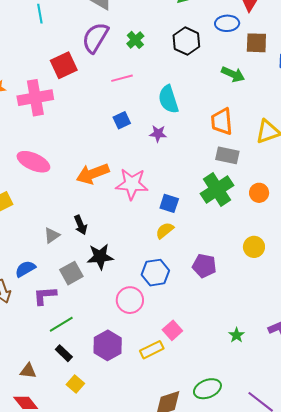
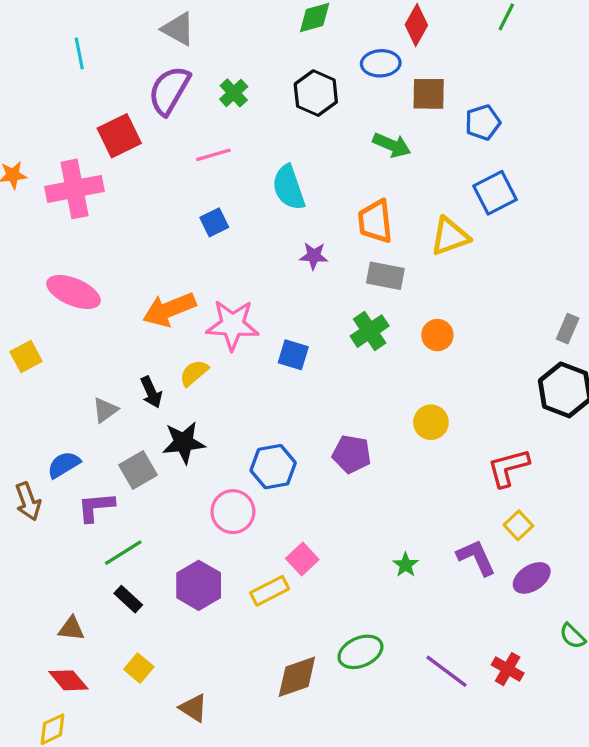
purple star: (158, 134) -> (314, 256), moved
green cross: (217, 190) -> (370, 331), size x0.7
yellow semicircle: (165, 230) -> (194, 373), moved
yellow square: (75, 384) -> (139, 668), moved

